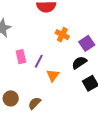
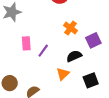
black semicircle: (79, 63) -> (74, 56), moved
orange triangle: (53, 75) -> (63, 74), moved

